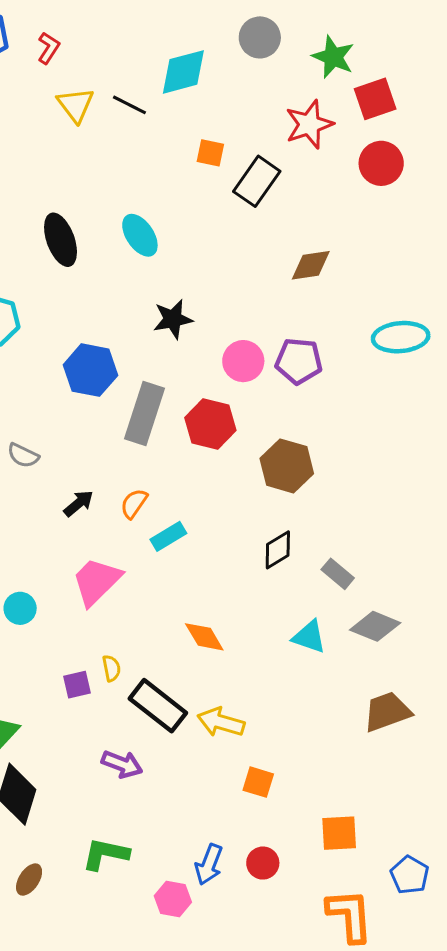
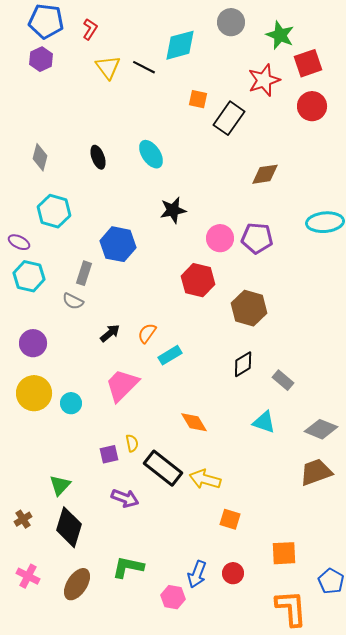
black ellipse: (61, 240) -> (98, 157), size x0.7
gray rectangle: (144, 414) -> (84, 273), moved, size x0.6
gray diamond: (375, 626) -> (321, 429), moved
purple arrow: (122, 764) -> (125, 498), moved
brown ellipse: (29, 880) -> (77, 584), size x1.5

